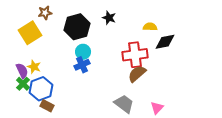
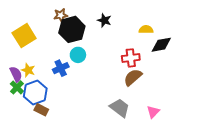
brown star: (45, 13) -> (61, 15), moved
red cross: (135, 55) -> (131, 58), size x0.7
blue cross: (82, 65) -> (61, 68), moved

